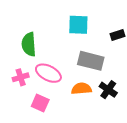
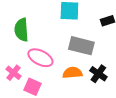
pink cross: (21, 77) -> (13, 73), moved, turned -35

